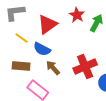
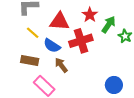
red triangle: (47, 24) -> (60, 21), turned 35
red cross: (85, 66) -> (81, 41), moved

